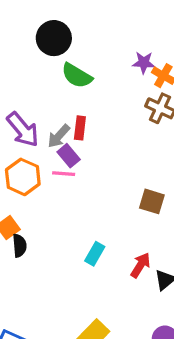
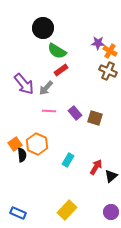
red rectangle: (80, 128) -> (61, 70), moved, turned 48
purple rectangle: (69, 156) -> (75, 113), moved
orange hexagon: (23, 177) -> (37, 144), moved
brown square: (152, 201) -> (95, 118), moved

